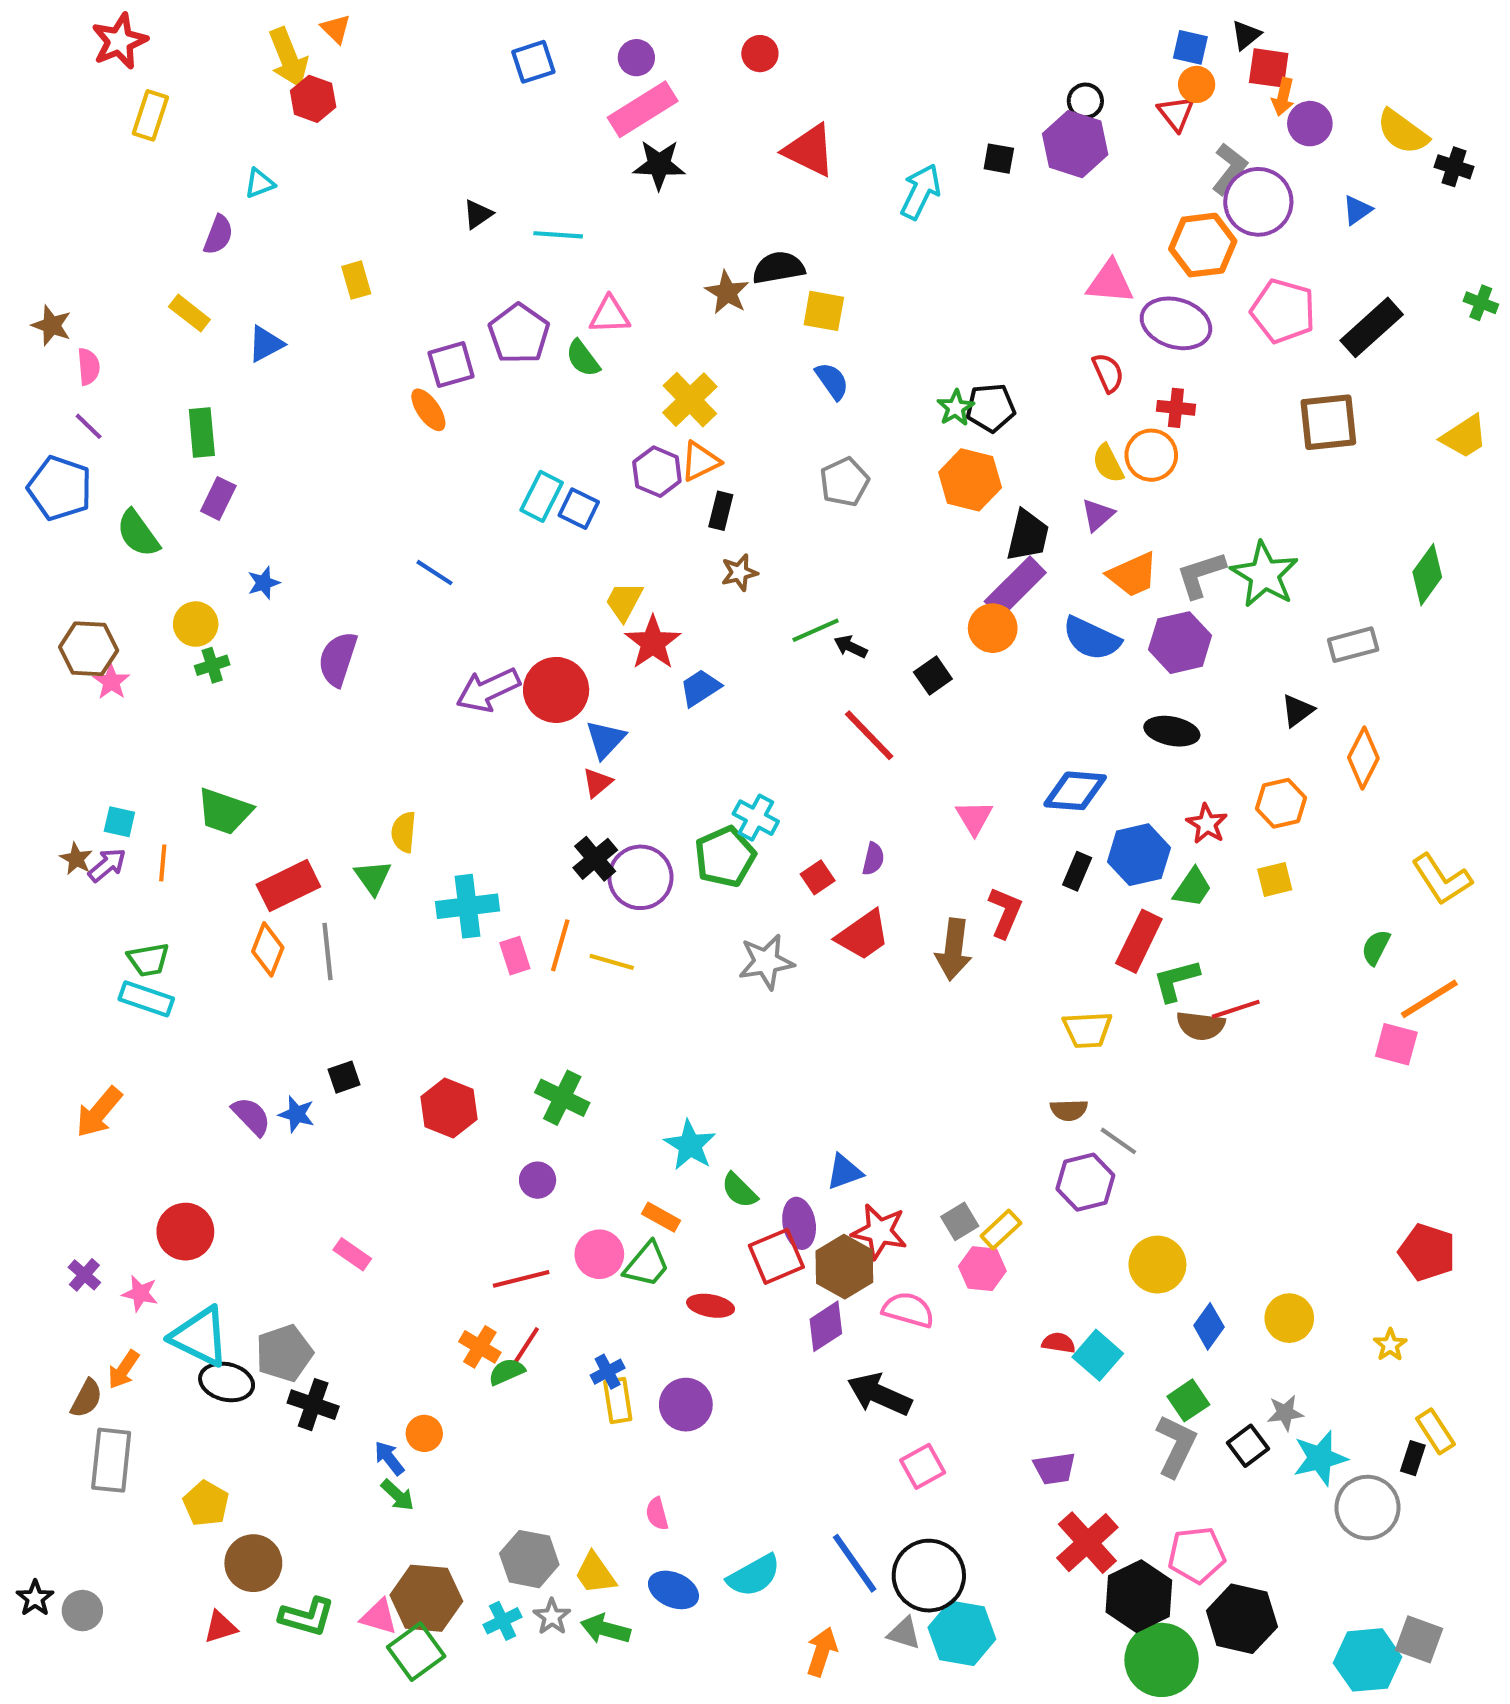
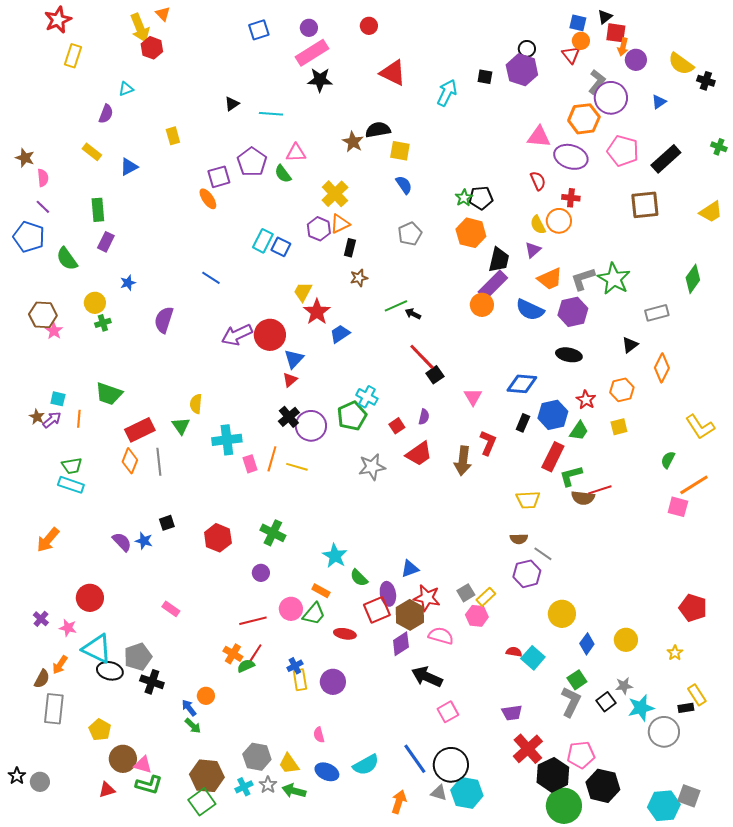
black square: (933, 676) -> (435, 375), moved
black rectangle: (1413, 1458) -> (686, 708), turned 63
pink triangle: (379, 1617) -> (143, 765), moved

